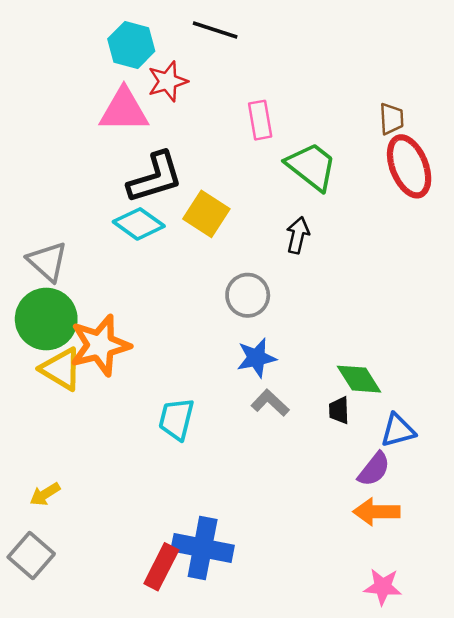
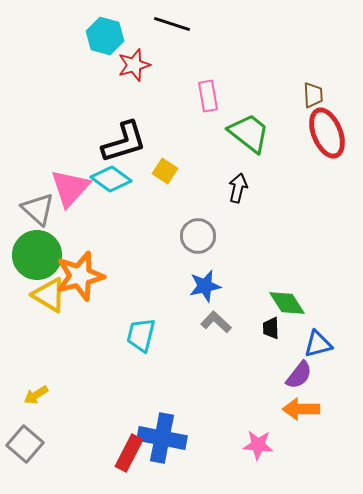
pink triangle: (124, 110) -> (70, 188), moved, turned -48
yellow square: (206, 214) -> (165, 171), size x0.7
pink star: (383, 587) -> (258, 445), moved

